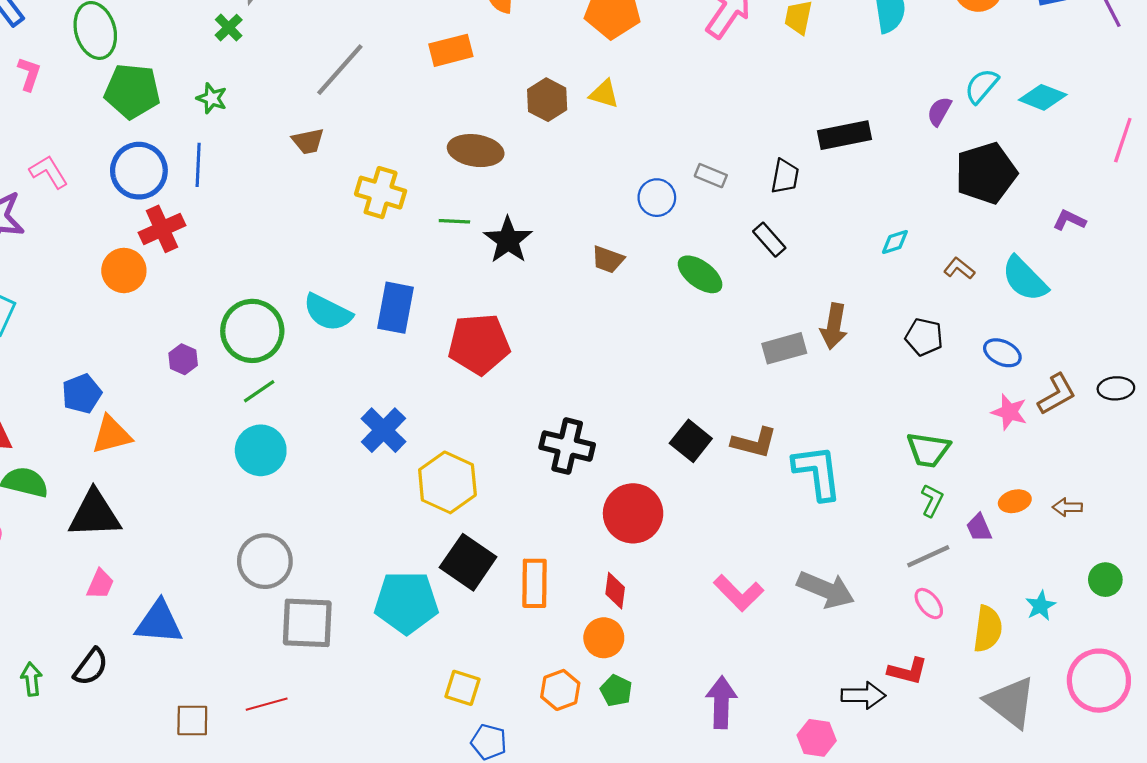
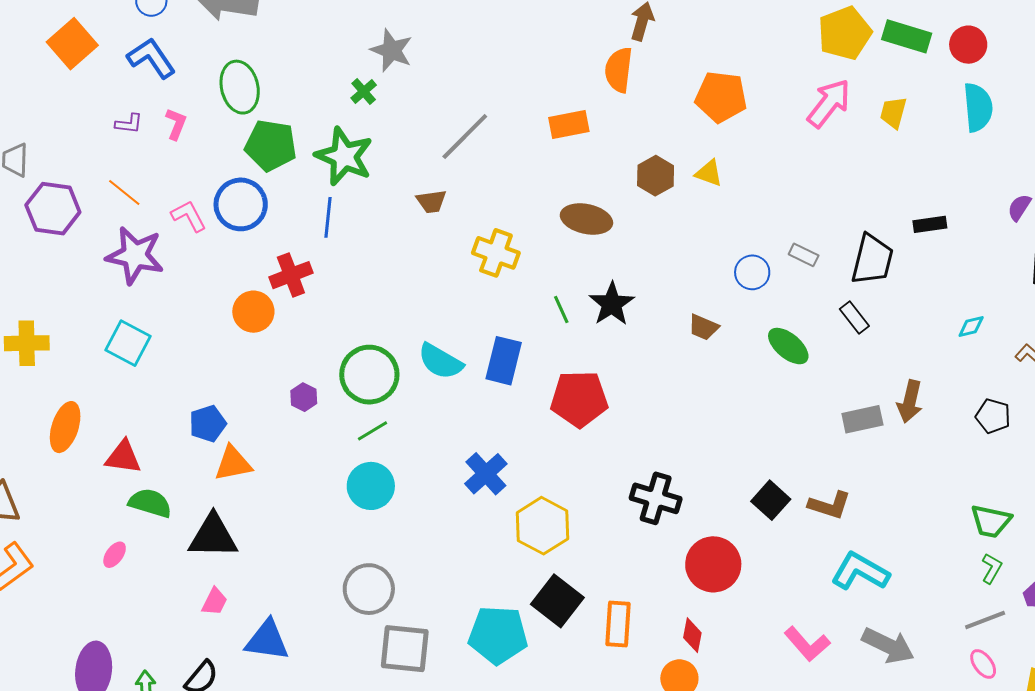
green star: (212, 98) -> (344, 156), size x2.0
black rectangle: (844, 135) -> (930, 224), size x0.7
blue circle: (139, 171) -> (241, 204), moved
black trapezoid: (785, 176) -> (872, 260), size x1.6
green line: (454, 221) -> (561, 309), moved, turned 60
cyan L-shape: (817, 472) -> (860, 571), moved, turned -56

